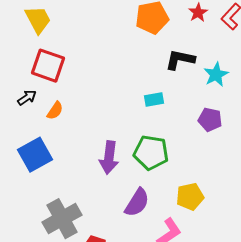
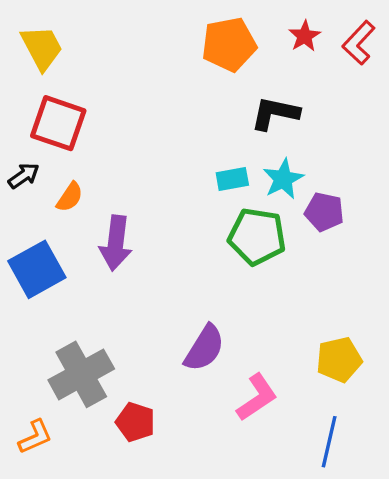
cyan star: (216, 75) -> (283, 179), moved
green pentagon: (151, 153) -> (257, 236), moved
purple arrow: (109, 158) -> (116, 243), moved
yellow pentagon: (190, 197) -> (339, 360), moved

